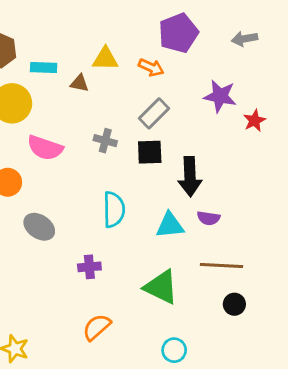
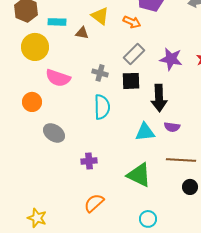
yellow triangle: (105, 59) -> (100, 16), turned 36
purple star: (220, 96) -> (171, 59), moved
cyan semicircle: (114, 210) -> (102, 107), moved

